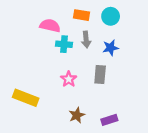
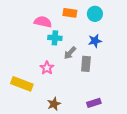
gray arrow: (86, 40) -> (70, 53), moved, turned 48
pink star: (69, 79) -> (47, 68), moved
brown star: (77, 115) -> (54, 104), moved

